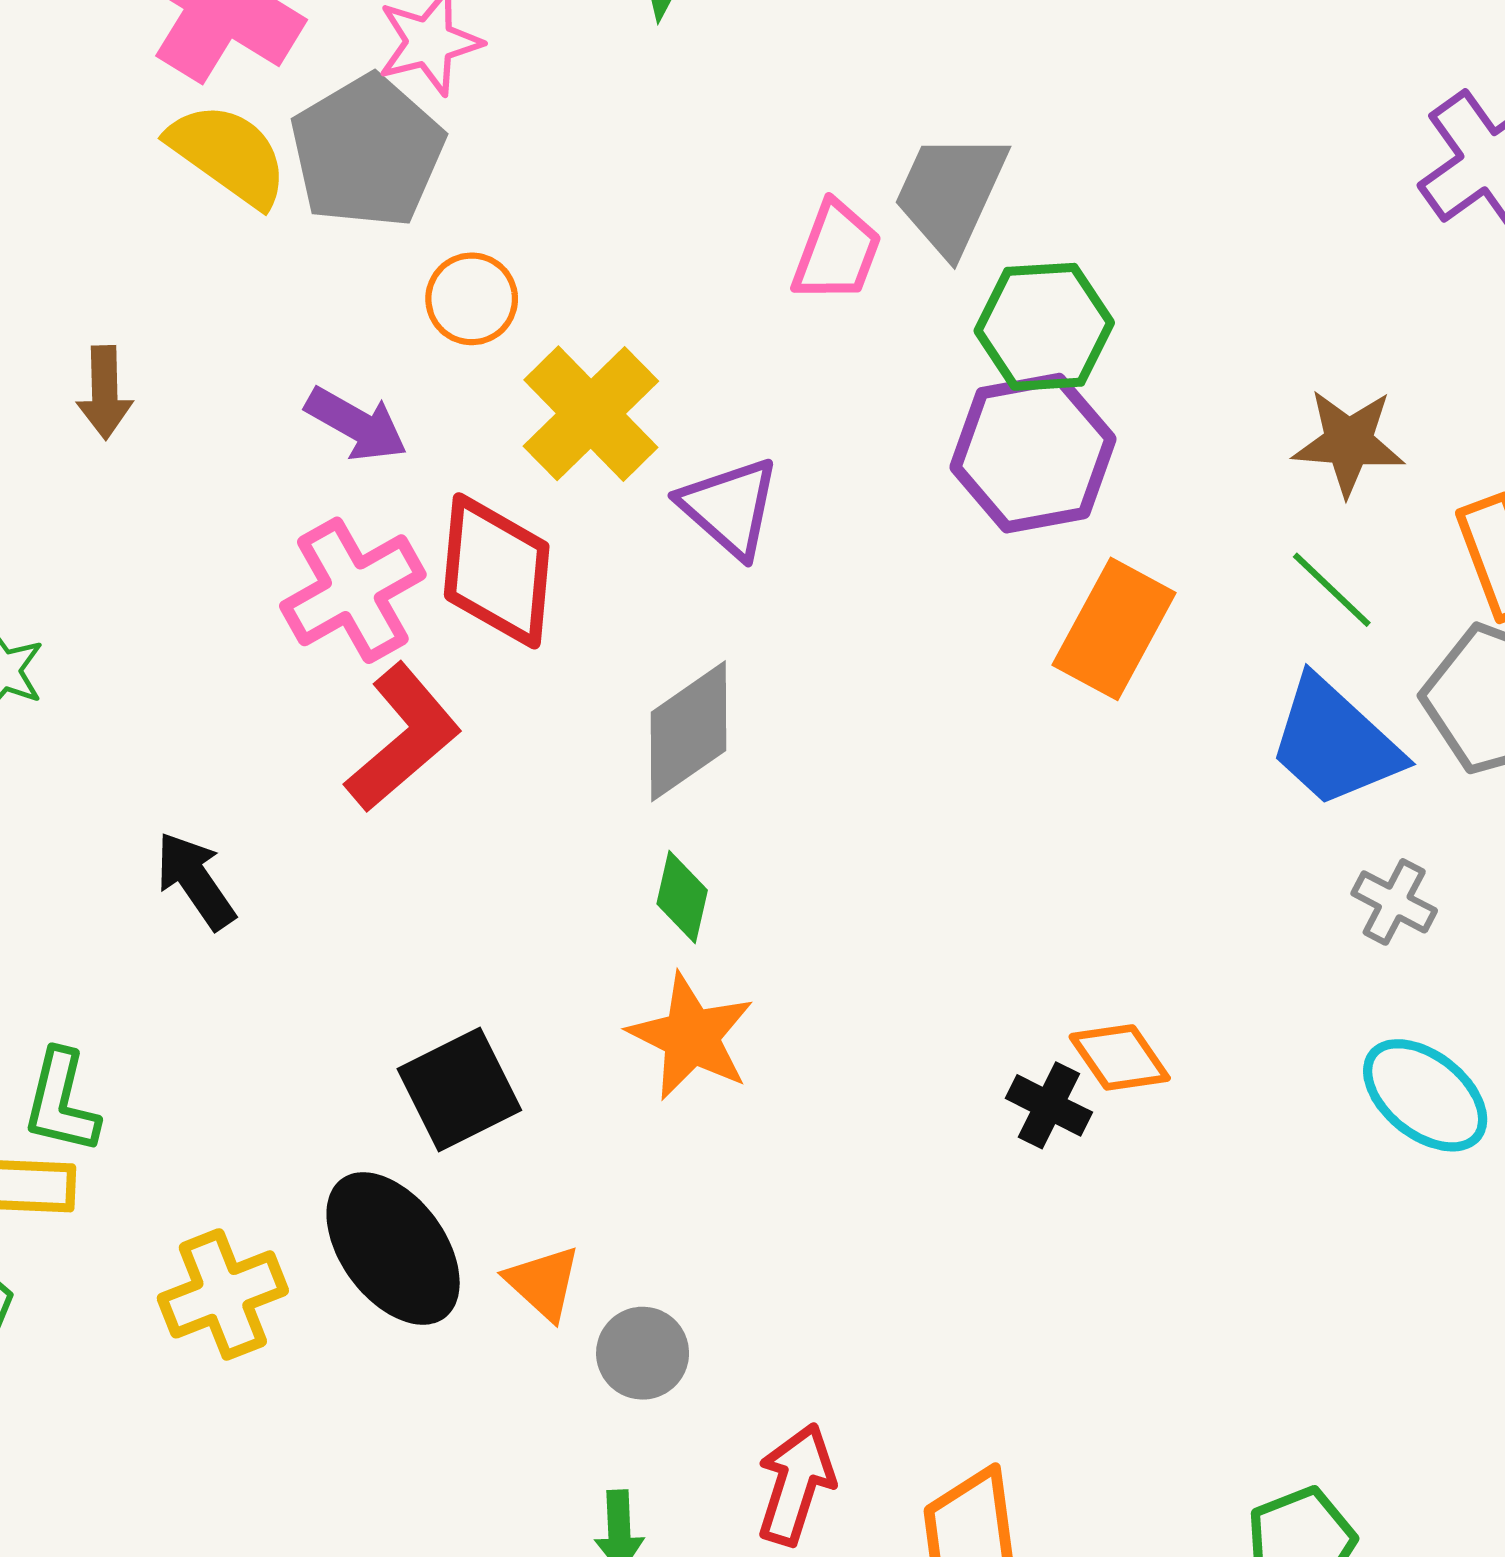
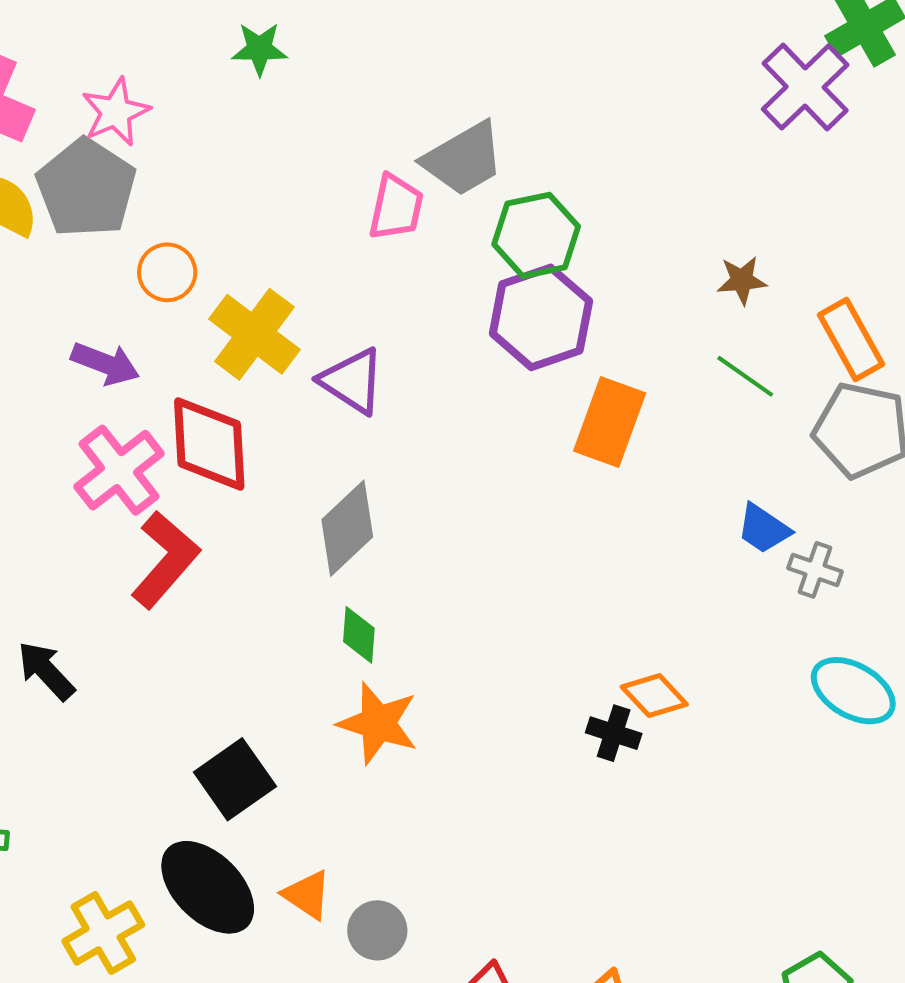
gray trapezoid: (951, 193) -> (463, 159), turned -136
brown star: (1349, 442) -> (742, 280), size x0.7
blue trapezoid: (1335, 743) -> (763, 529), moved, size x0.6

